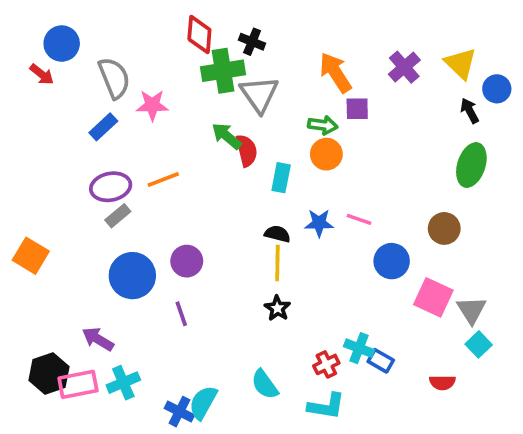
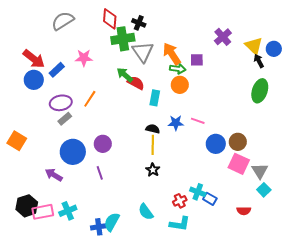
blue circle: (62, 44) -> (34, 80), moved
yellow triangle: (461, 63) -> (254, 46), moved
orange arrow: (335, 73) -> (172, 54), moved
red arrow: (42, 74) -> (34, 59), moved, size x1.6
gray semicircle: (114, 78) -> (63, 21), moved, turned -100
red semicircle: (247, 150) -> (136, 83), turned -48
orange line: (163, 180) -> (90, 99), turned -36
brown circle: (444, 228) -> (238, 142), moved
purple arrow: (98, 339) -> (54, 175), moved
blue cross: (179, 412) -> (99, 227), turned -35

